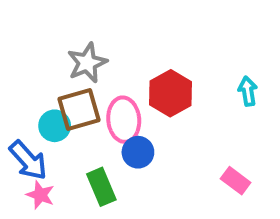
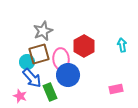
blue circle: (138, 152) -> (68, 75), size x1.5
blue arrow: (28, 160) -> (32, 78), moved
pink rectangle: (236, 181) -> (116, 89), turned -48

